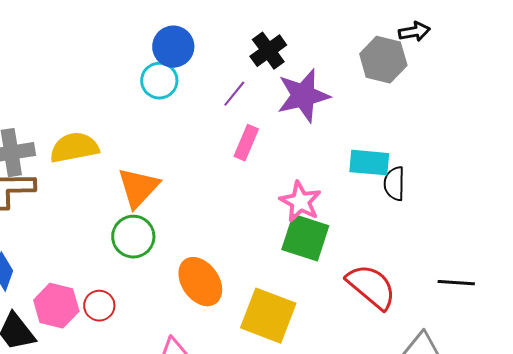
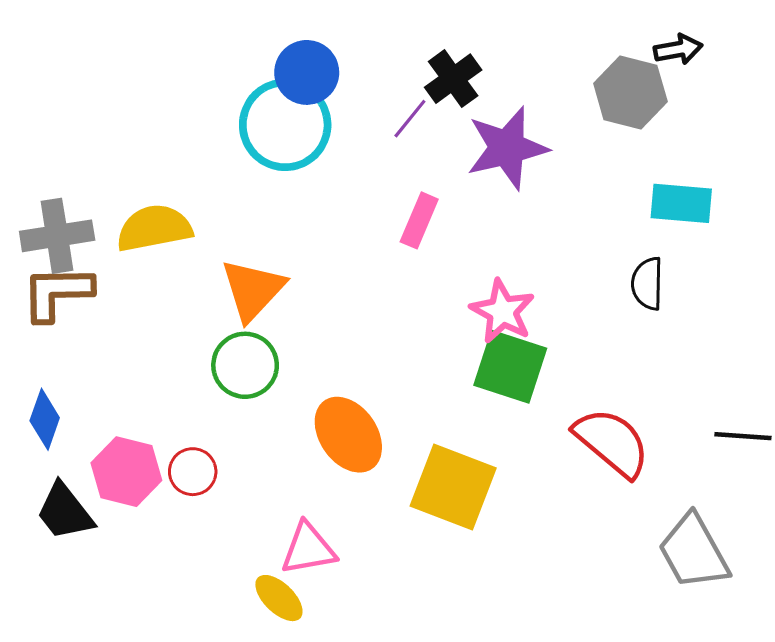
cyan circle: (159, 81) -> (285, 125), size x1.6
purple line: (234, 94) -> (410, 119), moved
cyan rectangle: (369, 163) -> (681, 203), moved

